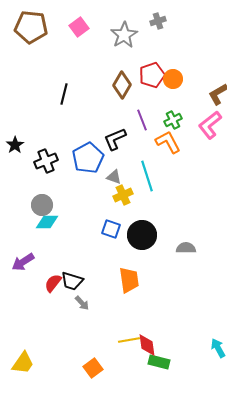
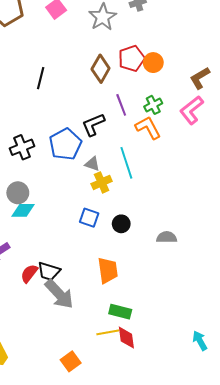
black circle: (142, 235) -> (121, 224), size x0.6
gray arrow: (82, 303) -> (59, 294), size x2.0
green rectangle: (159, 362) -> (120, 312), moved

